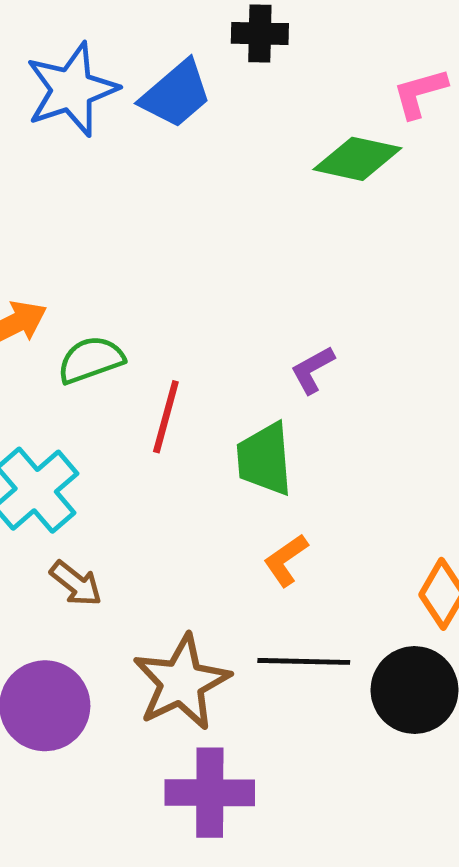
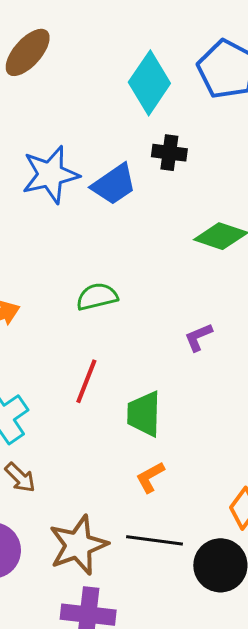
green semicircle: (91, 360) -> (97, 297), moved
purple L-shape: (313, 370) -> (198, 337), moved

